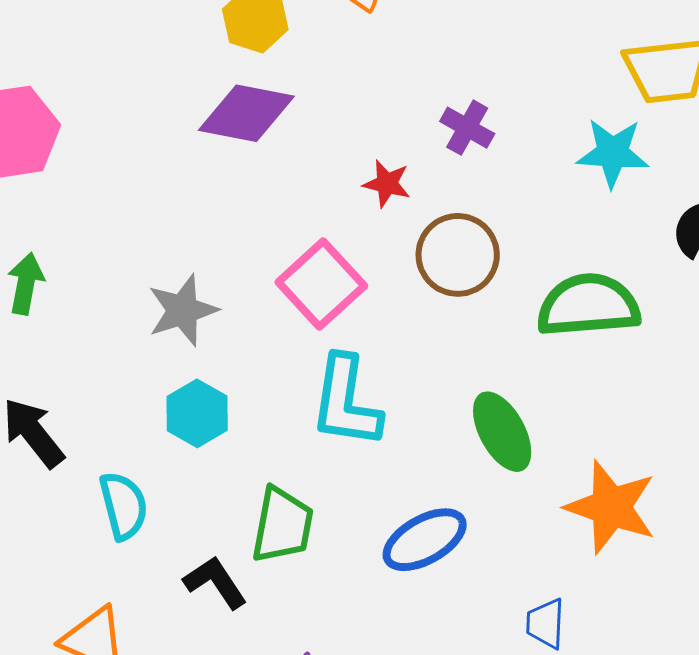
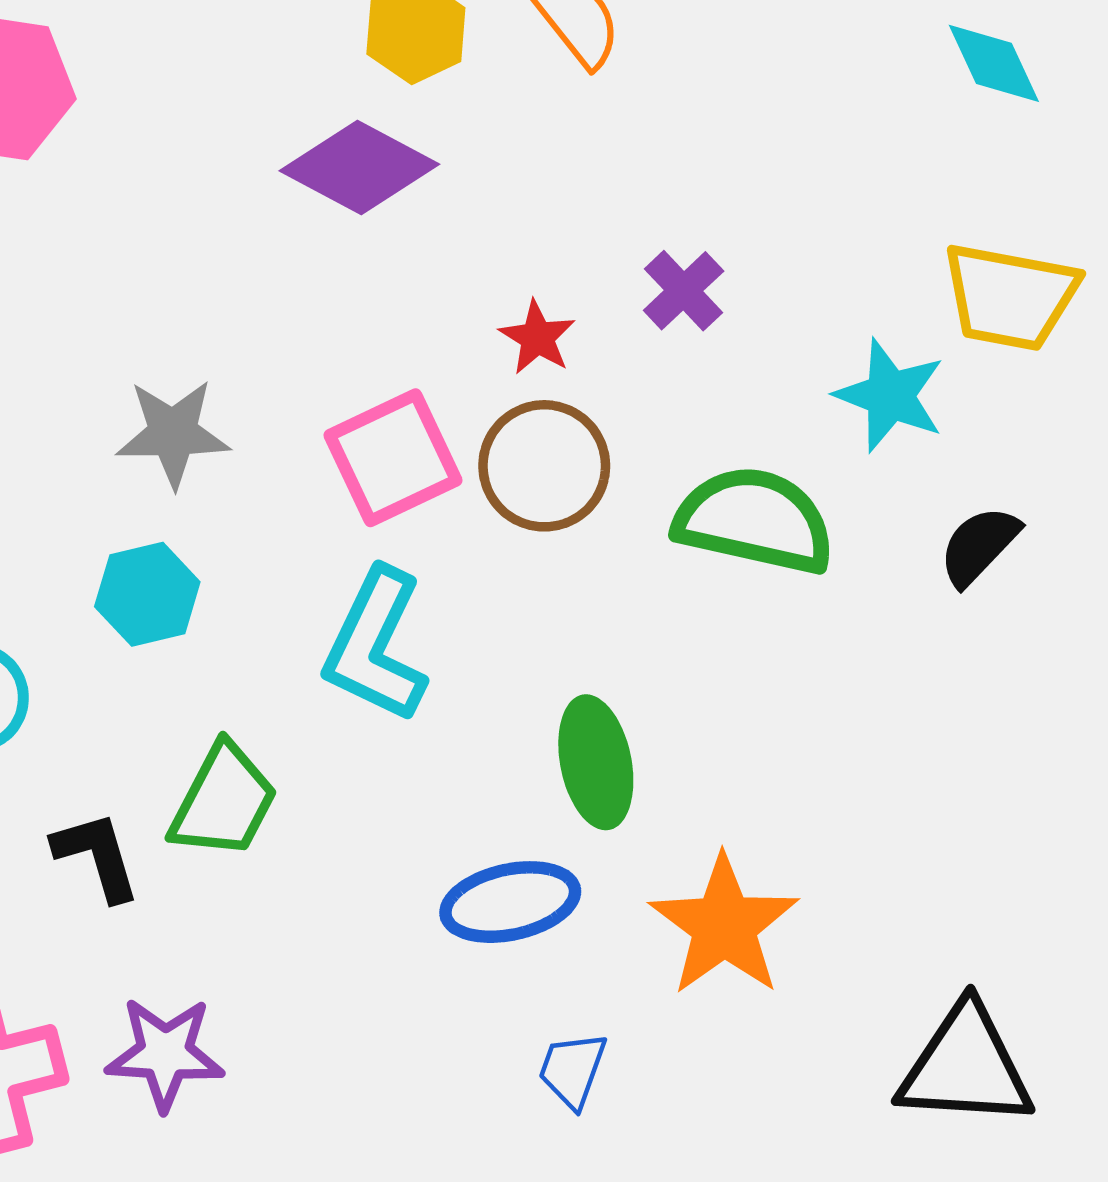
brown circle: (458, 255) -> (544, 466), moved
green semicircle: (588, 305) -> (754, 520), moved
blue ellipse: (425, 540) -> (510, 902), moved

